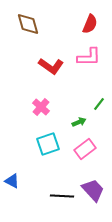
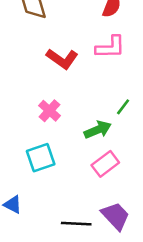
green arrow: (79, 122) -> (98, 130), size x1.5
cyan square: (48, 144) -> (41, 158), moved

